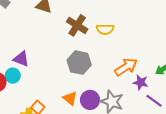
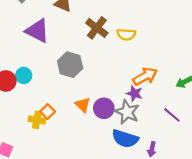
purple triangle: (21, 59) -> (37, 31), moved, size x1.4
gray hexagon: (79, 63) -> (70, 65), moved
purple star: (141, 82) -> (135, 93), moved

